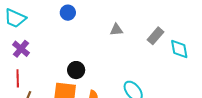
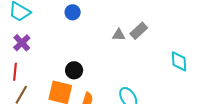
gray rectangle: (155, 36) -> (139, 31), moved

